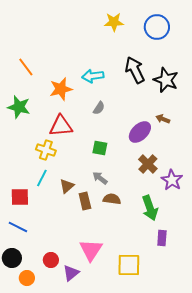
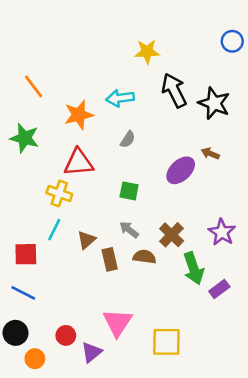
yellow star: (114, 22) -> (147, 52), moved
blue circle: (157, 27) -> (232, 41), moved, size x0.7
brown cross: (148, 164) -> (172, 235), moved
purple rectangle: (162, 238) -> (219, 289), moved, turned 49

